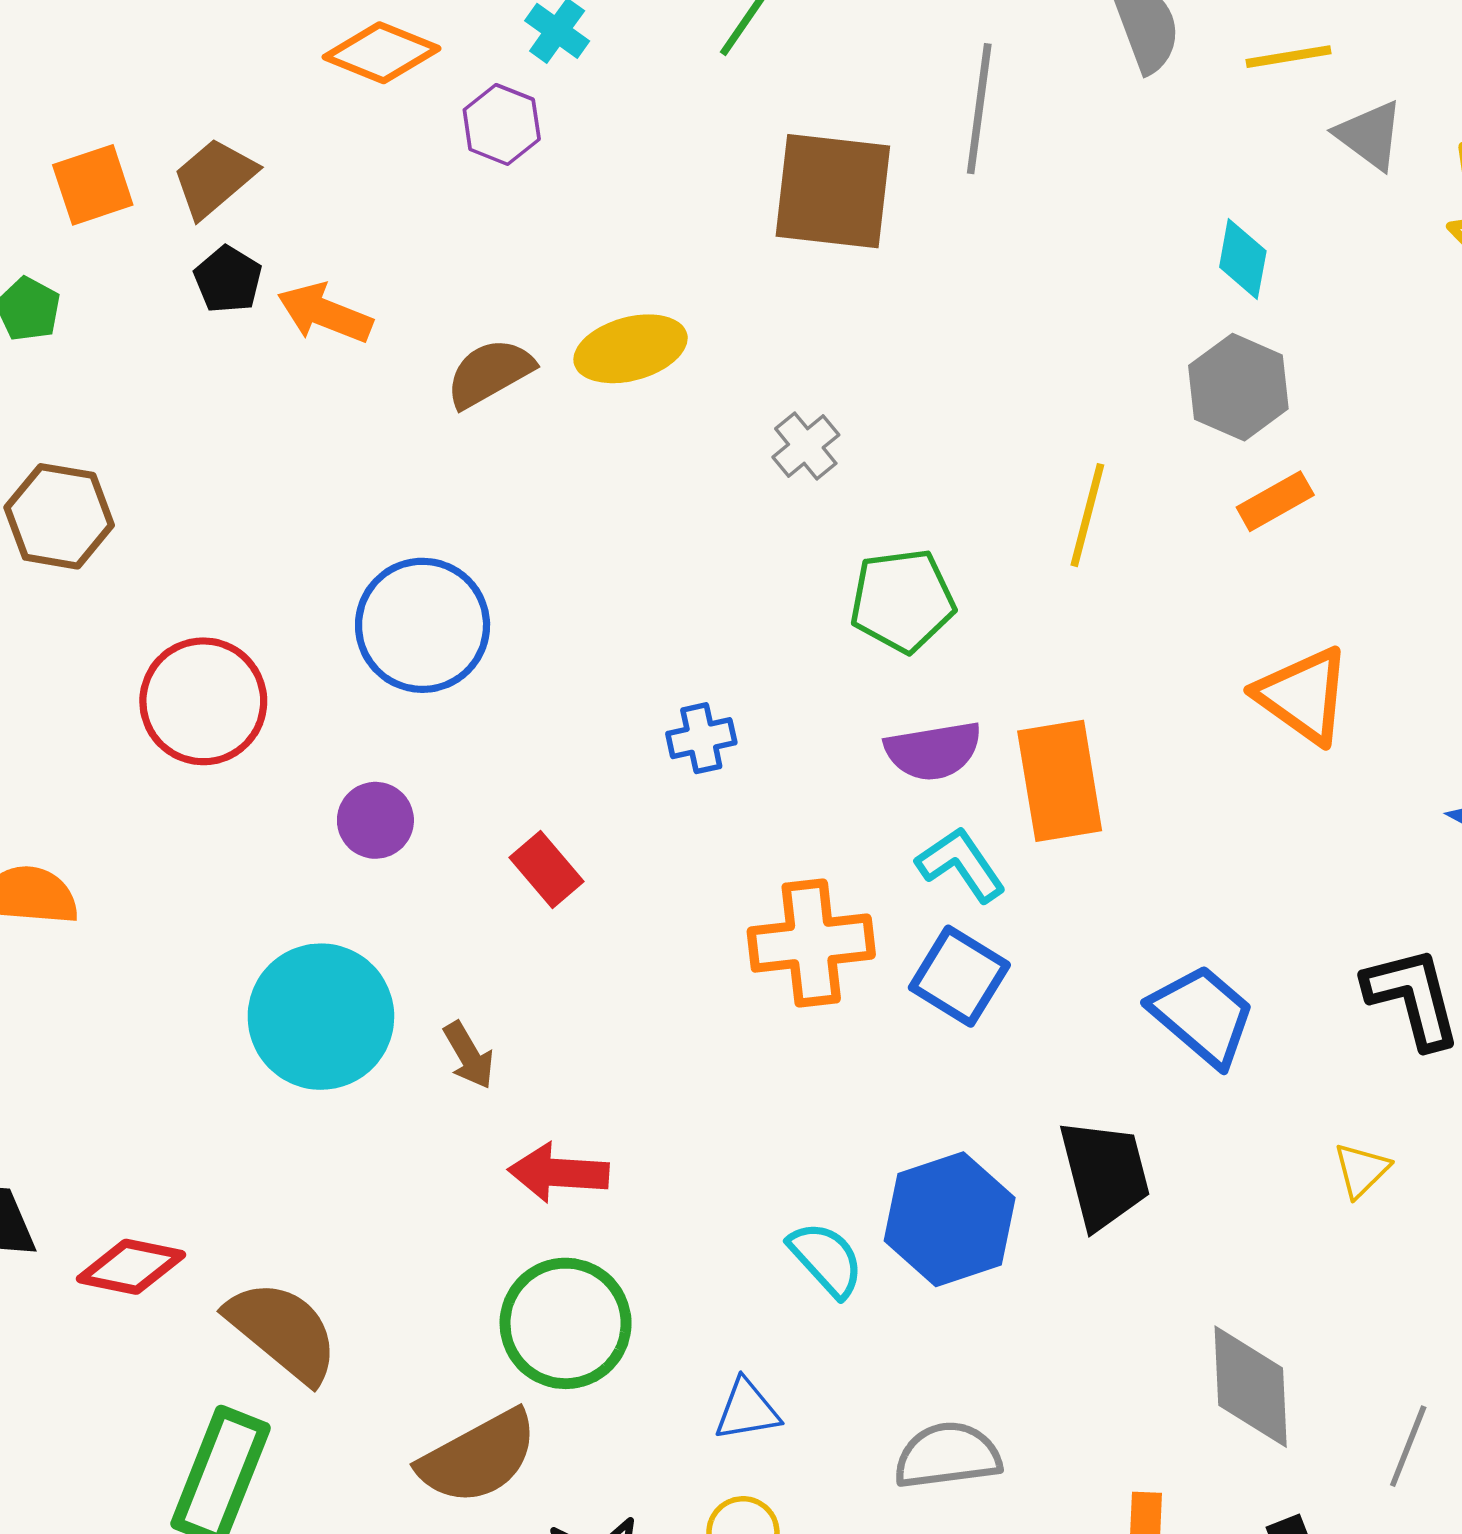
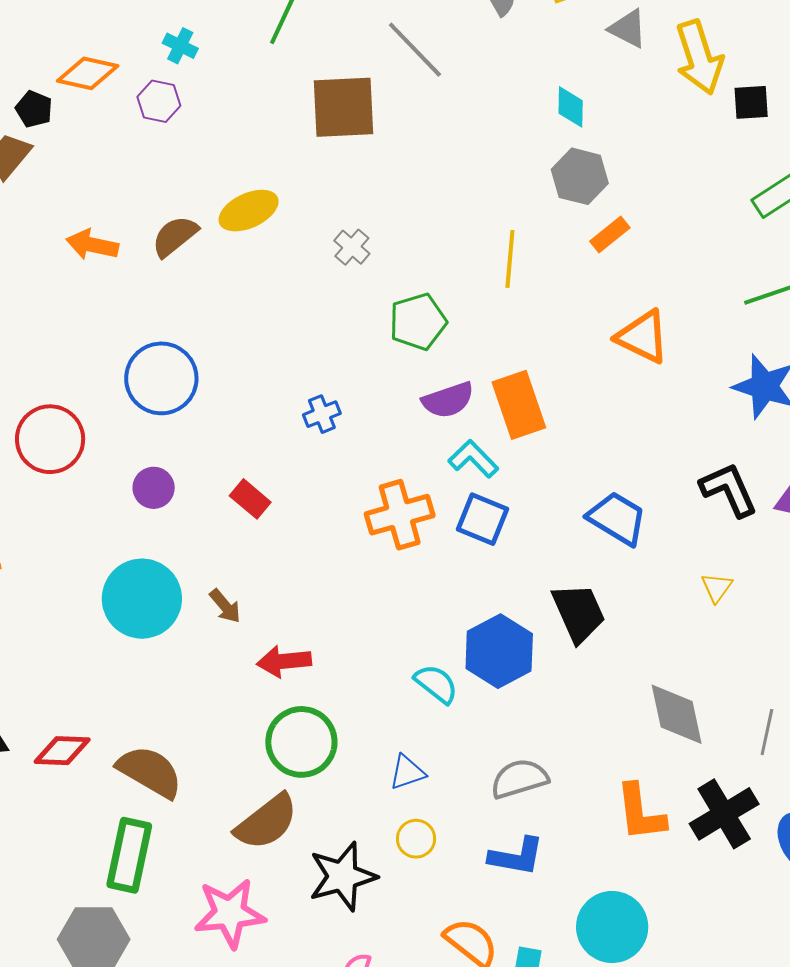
gray line: (979, 109) -> (415, 50), turned -42
black pentagon: (228, 280) -> (34, 109), moved
orange arrow: (325, 313) -> (92, 245), moved

